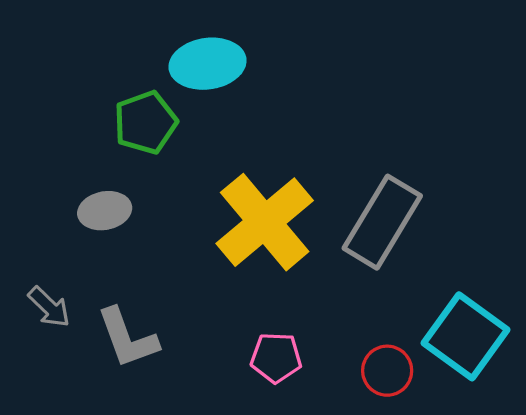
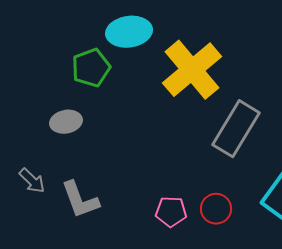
yellow cross: (265, 222) -> (192, 70), moved
red circle: (387, 371) -> (216, 209), moved

